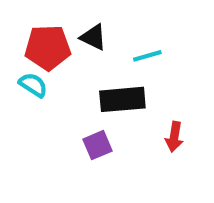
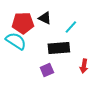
cyan line: (147, 56) -> (71, 27), turned -32
cyan semicircle: (33, 85) -> (16, 41), size x1.5

